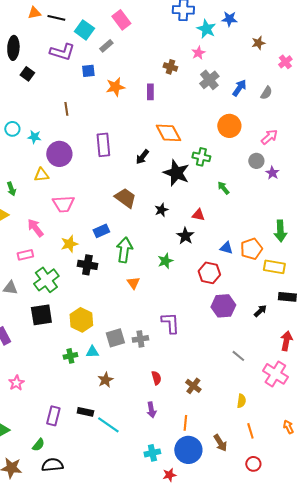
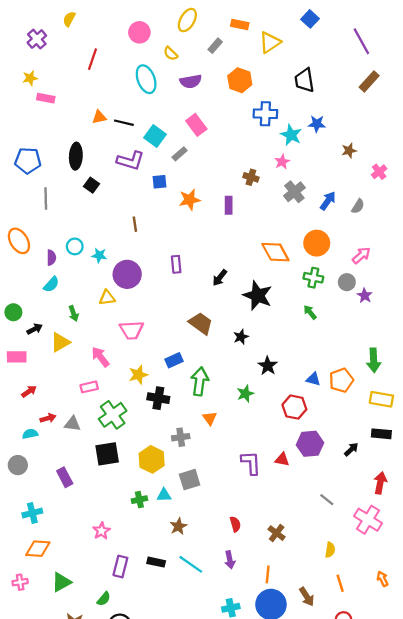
orange diamond: (168, 133) -> (275, 252), moved
purple rectangle: (103, 145) -> (176, 264), size x0.7
green cross: (201, 157) -> (313, 278), moved
red triangle: (198, 215) -> (282, 459), moved
yellow rectangle: (274, 267) -> (381, 399), moved
gray cross: (140, 339) -> (181, 437), moved
pink star: (16, 383) -> (101, 531), moved
cyan line: (108, 425) -> (191, 564), moved

